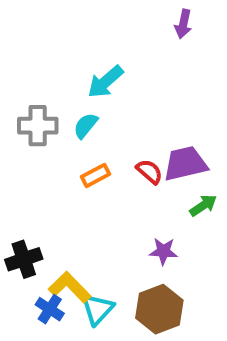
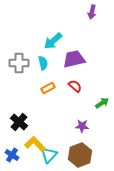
cyan semicircle: (86, 126) -> (43, 63), turned 128
purple trapezoid: (185, 164) -> (74, 59), moved
black cross: (24, 259) -> (19, 122), moved, turned -30
blue cross: (50, 309) -> (12, 155), moved

